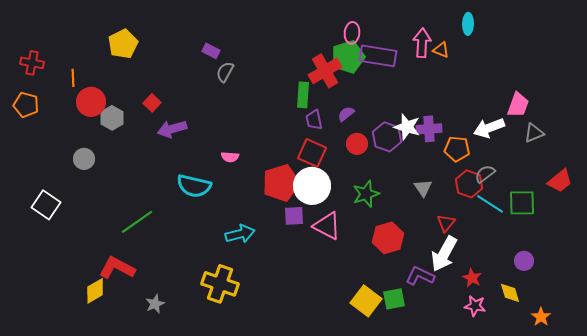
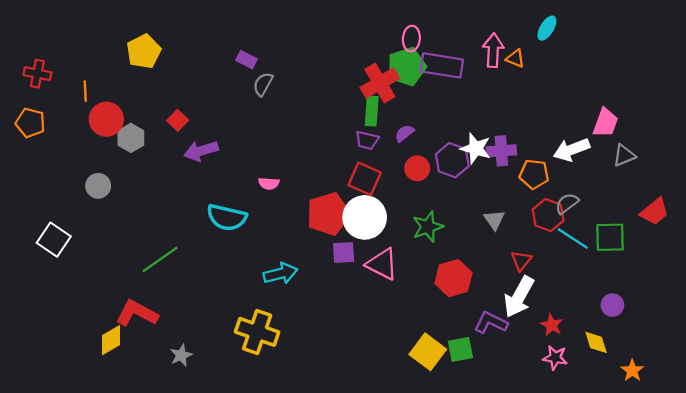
cyan ellipse: (468, 24) -> (547, 28), turned 30
green rectangle: (303, 95) -> (372, 111), moved
purple trapezoid: (314, 120) -> (367, 140), turned -65

